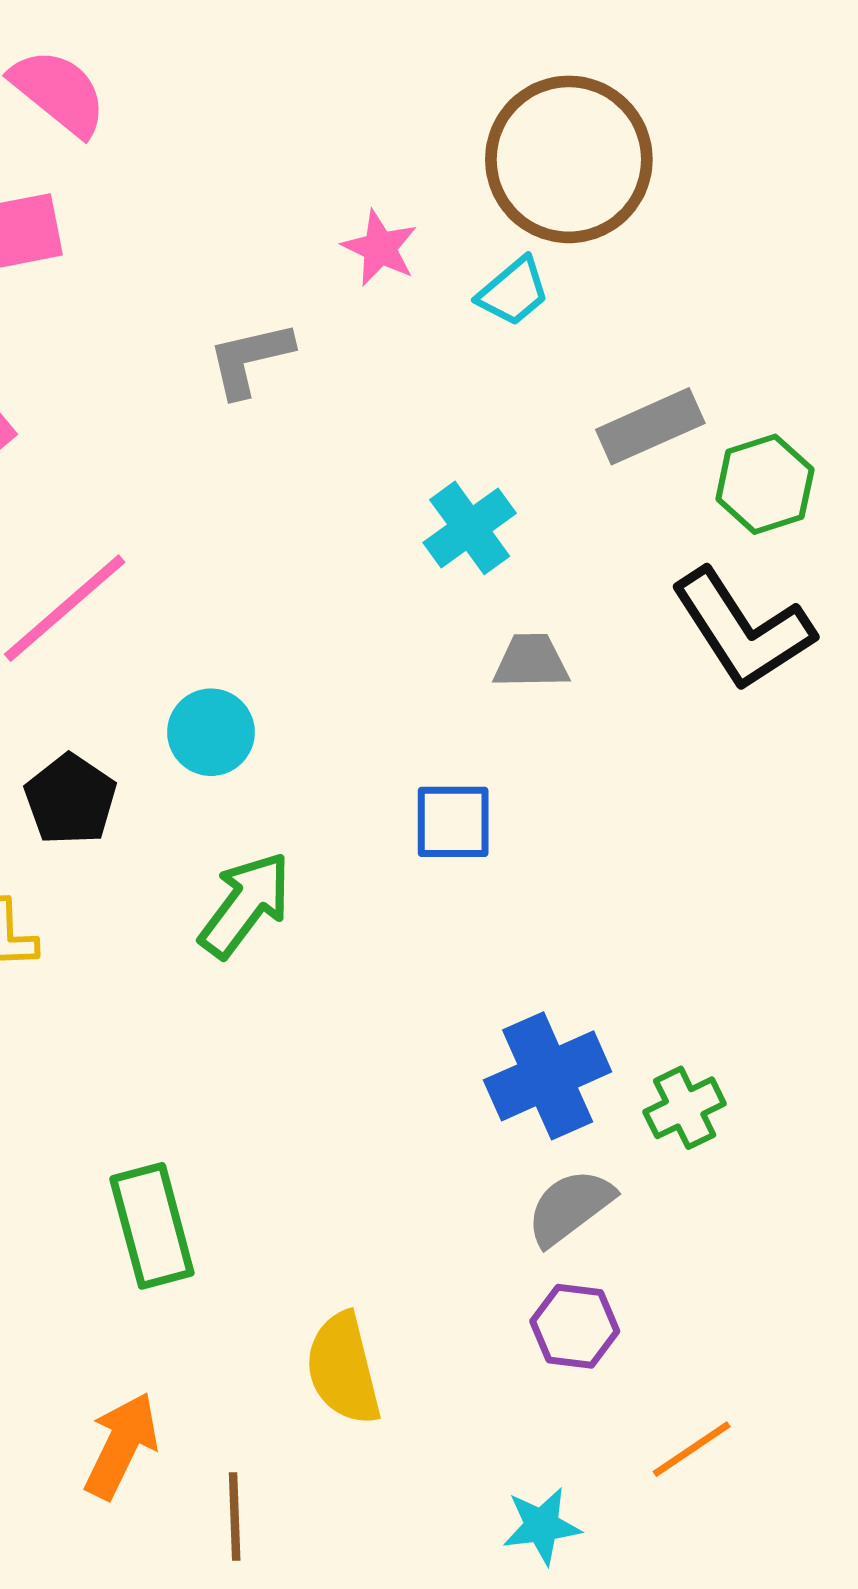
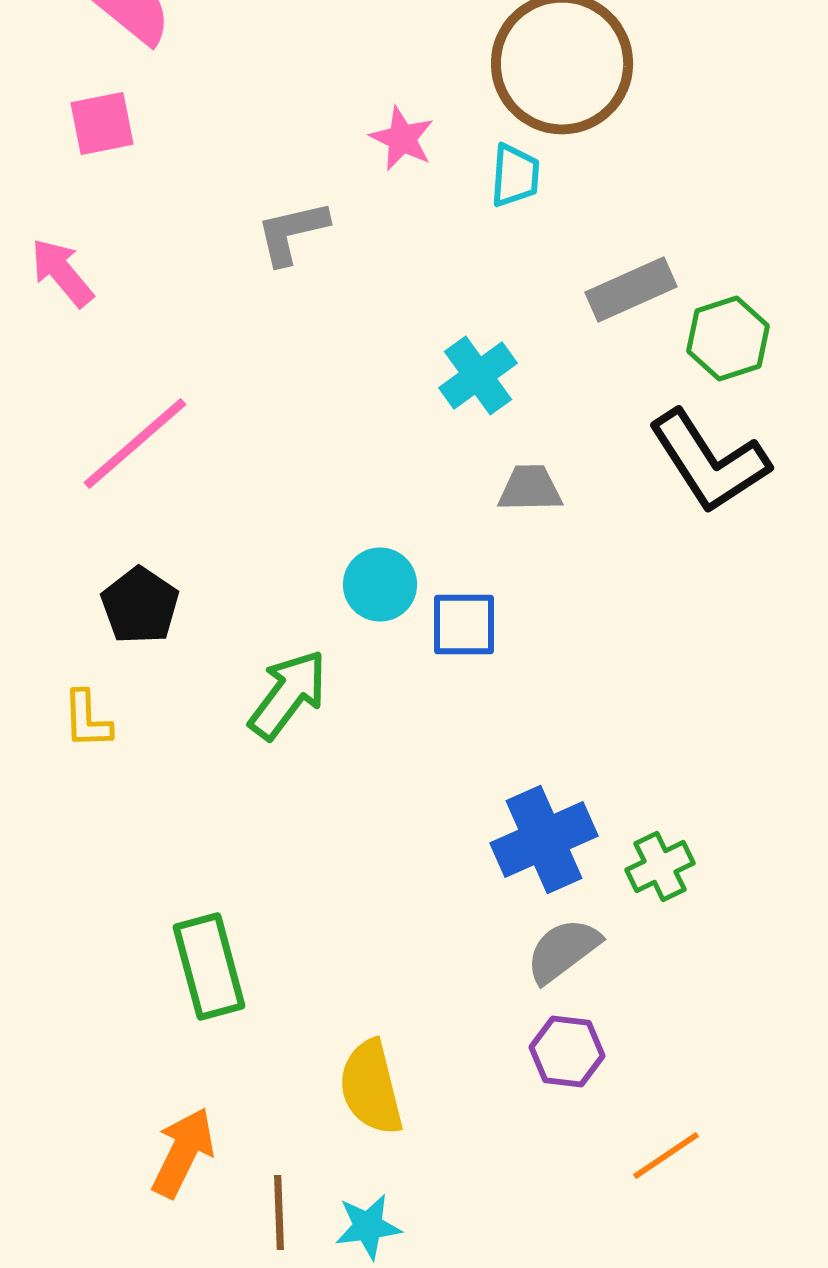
cyan trapezoid: (513, 292) -> (515, 176), turned -46
cyan circle: (211, 732) -> (380, 584), moved
cyan star: (542, 1526) -> (368, 1226), moved

